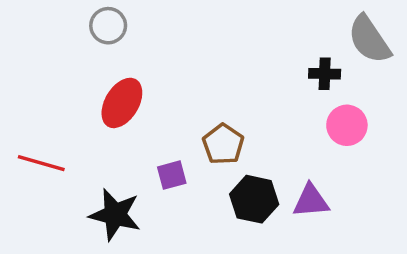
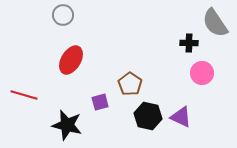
purple triangle: (311, 201) -> (181, 117), turned 30

